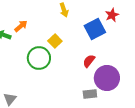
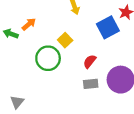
red semicircle: (89, 61) -> (90, 61), moved
gray rectangle: (90, 94) -> (91, 84), moved

